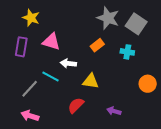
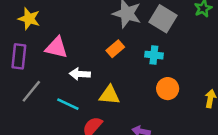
cyan line: (51, 77) -> (68, 104), moved
orange circle: (148, 84) -> (168, 89), moved
gray line: (30, 89) -> (31, 91), moved

